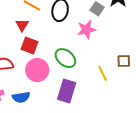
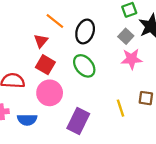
pink star: (86, 30) -> (132, 59), moved
green ellipse: (65, 58) -> (84, 66), moved

